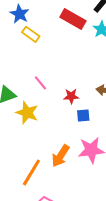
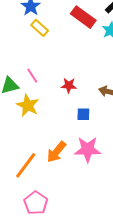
pink line: (40, 83) -> (32, 76), moved
red star: (71, 96) -> (69, 85), moved

